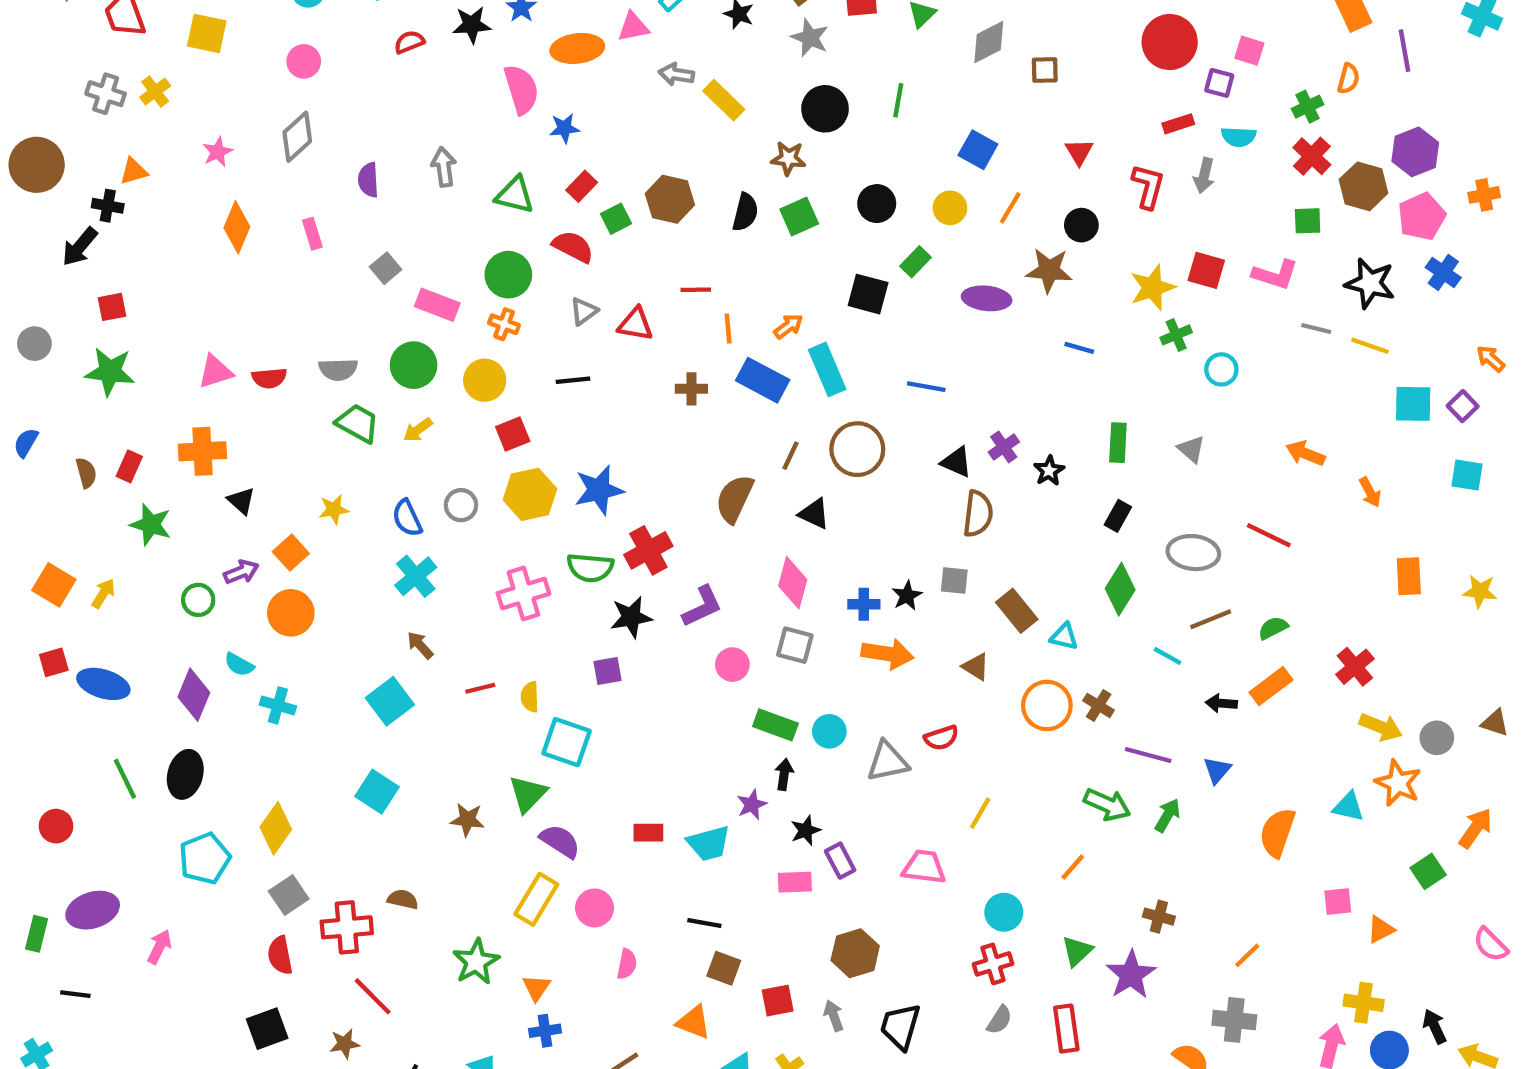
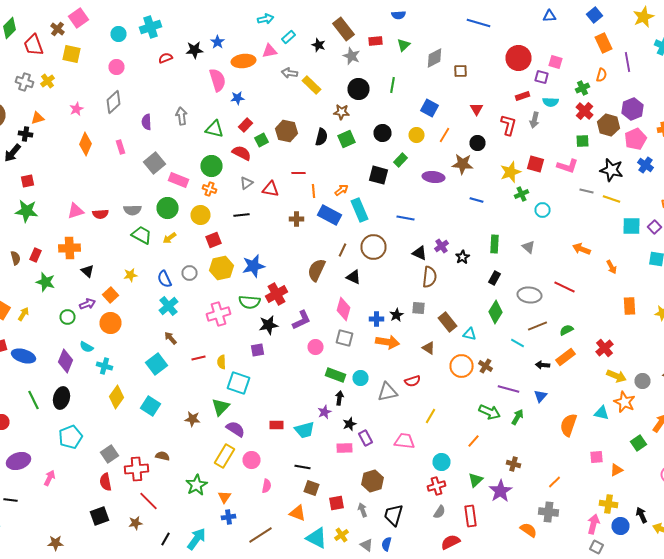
gray square: (386, 268) -> (154, 163), size x1.5
yellow diamond: (276, 828) -> (116, 397), moved

